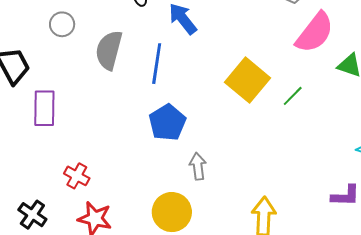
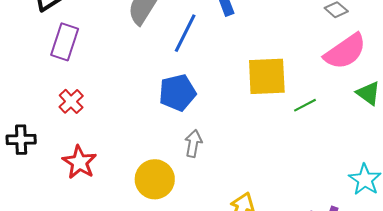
yellow square: (248, 80) -> (267, 76), turned 30
red cross: (77, 176) -> (71, 101), moved
black cross: (32, 215) -> (21, 140), turned 36

